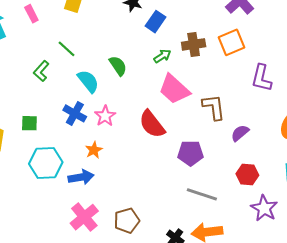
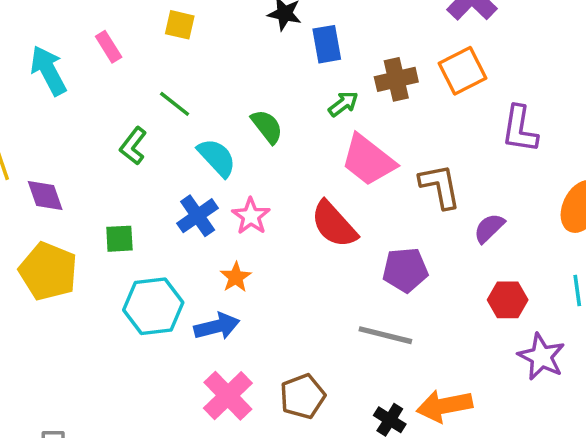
blue rectangle: (156, 22) -> (327, 44), turned -40
blue cross: (75, 113) -> (198, 216), turned 30
gray line: (202, 194) -> (385, 335), moved

